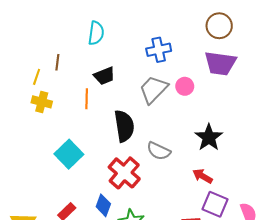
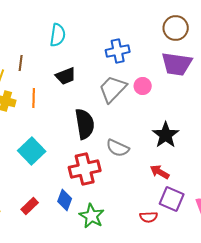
orange line: (87, 99) -> (34, 98), moved
red cross: (124, 173) -> (85, 169), turned 36

